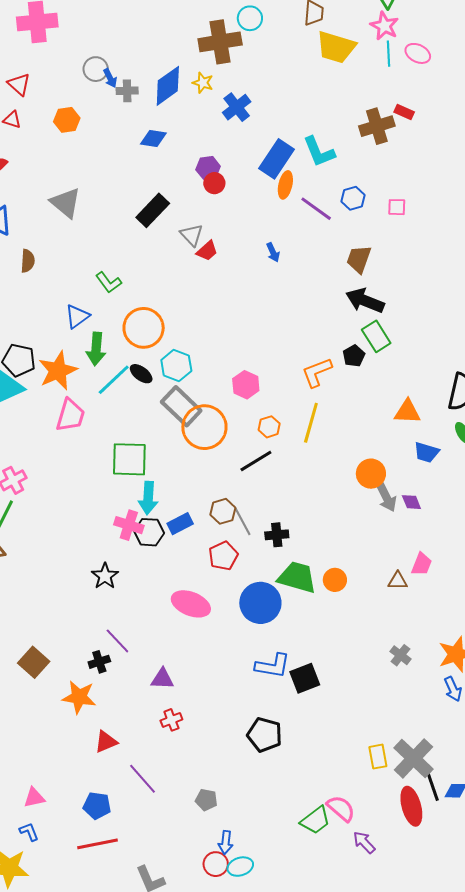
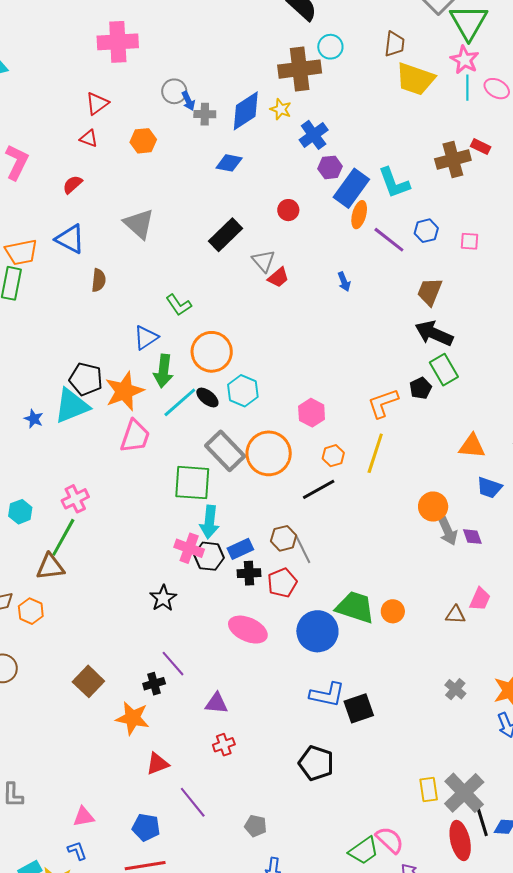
red triangle: (19, 84) -> (97, 103), turned 40
purple hexagon: (208, 168) -> (330, 167), moved
gray rectangle: (181, 406) -> (225, 451), moved
black cross: (277, 535) -> (249, 573), moved

